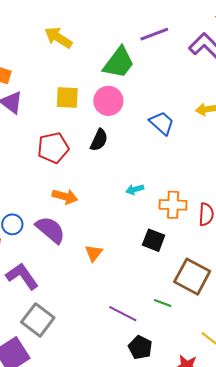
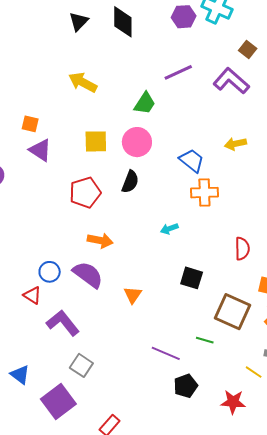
green trapezoid: (119, 63) -> (145, 103), size x0.7
orange cross: (173, 205) -> (204, 193), moved
gray square: (38, 320) -> (81, 365), size x0.7
black pentagon: (140, 347) -> (186, 386), turned 30

